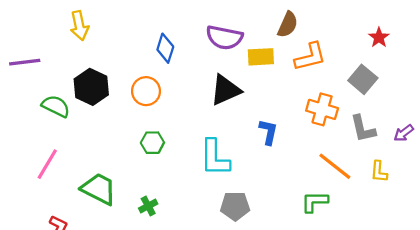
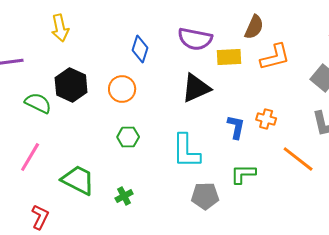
orange cross: (322, 109) -> (266, 119), moved, size x0.7
green L-shape: (315, 202) -> (243, 174), moved

